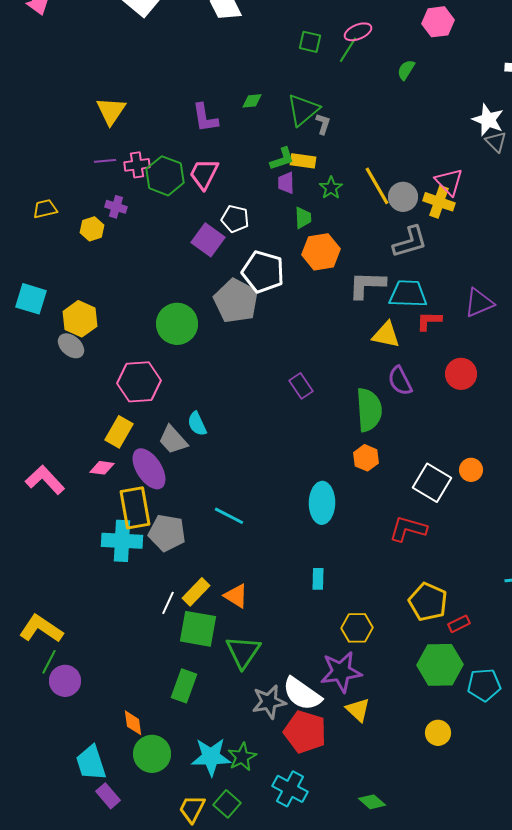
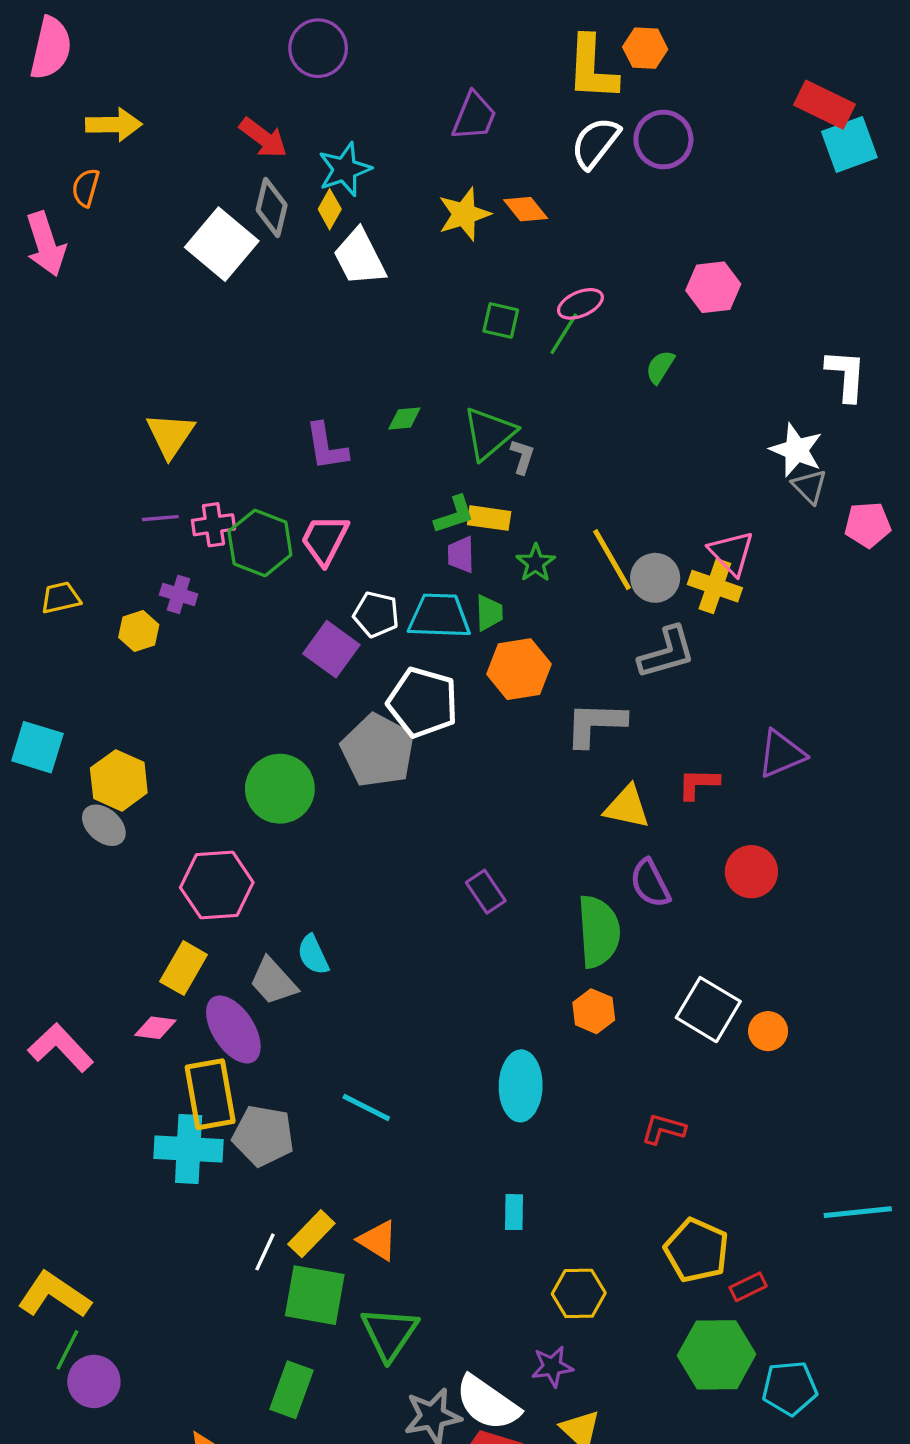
cyan trapezoid: (408, 294) -> (439, 616), moved
white square: (432, 483) -> (708, 1010), moved
red L-shape: (408, 529) -> (663, 1129), size x0.7
purple star: (341, 672) -> (552, 1367), size x0.6

